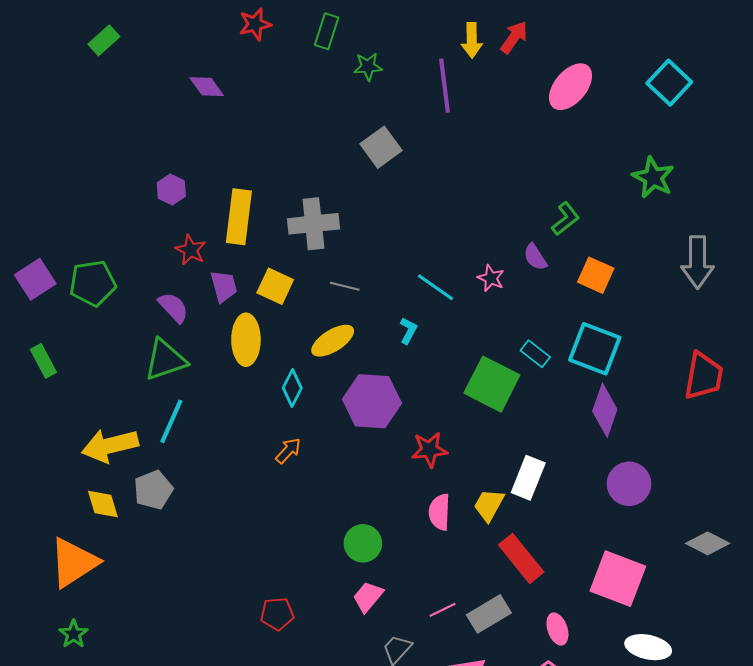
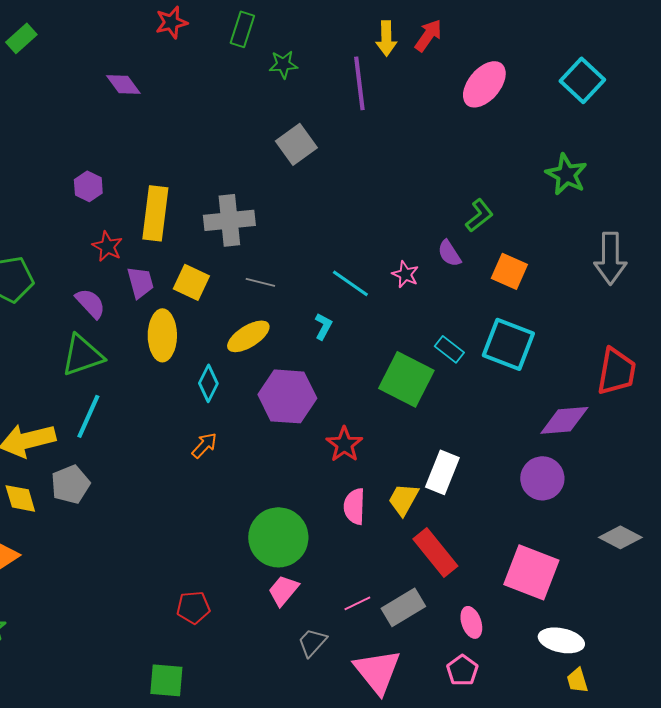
purple diamond: (605, 410) -> (564, 420), moved, turned 66
red star: (429, 450) -> (344, 444), turned -30
green circle: (363, 543) -> (278, 537), size x1.6

